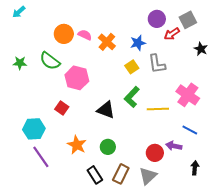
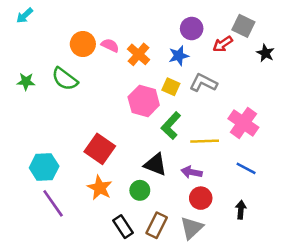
purple circle: (157, 19) -> (192, 28), moved
gray square: (188, 20) -> (243, 26), turned -36
black star: (201, 49) -> (265, 53), moved
gray L-shape: (157, 64) -> (203, 83), turned 125
yellow square: (132, 67) -> (171, 87), turned -32
pink hexagon: (77, 78) -> (144, 101), moved
red square: (62, 108) -> (100, 149), moved, size x1.6
black triangle: (106, 110) -> (155, 164), moved
purple arrow: (174, 146) -> (192, 172), moved
black arrow: (195, 168) -> (241, 210), moved

